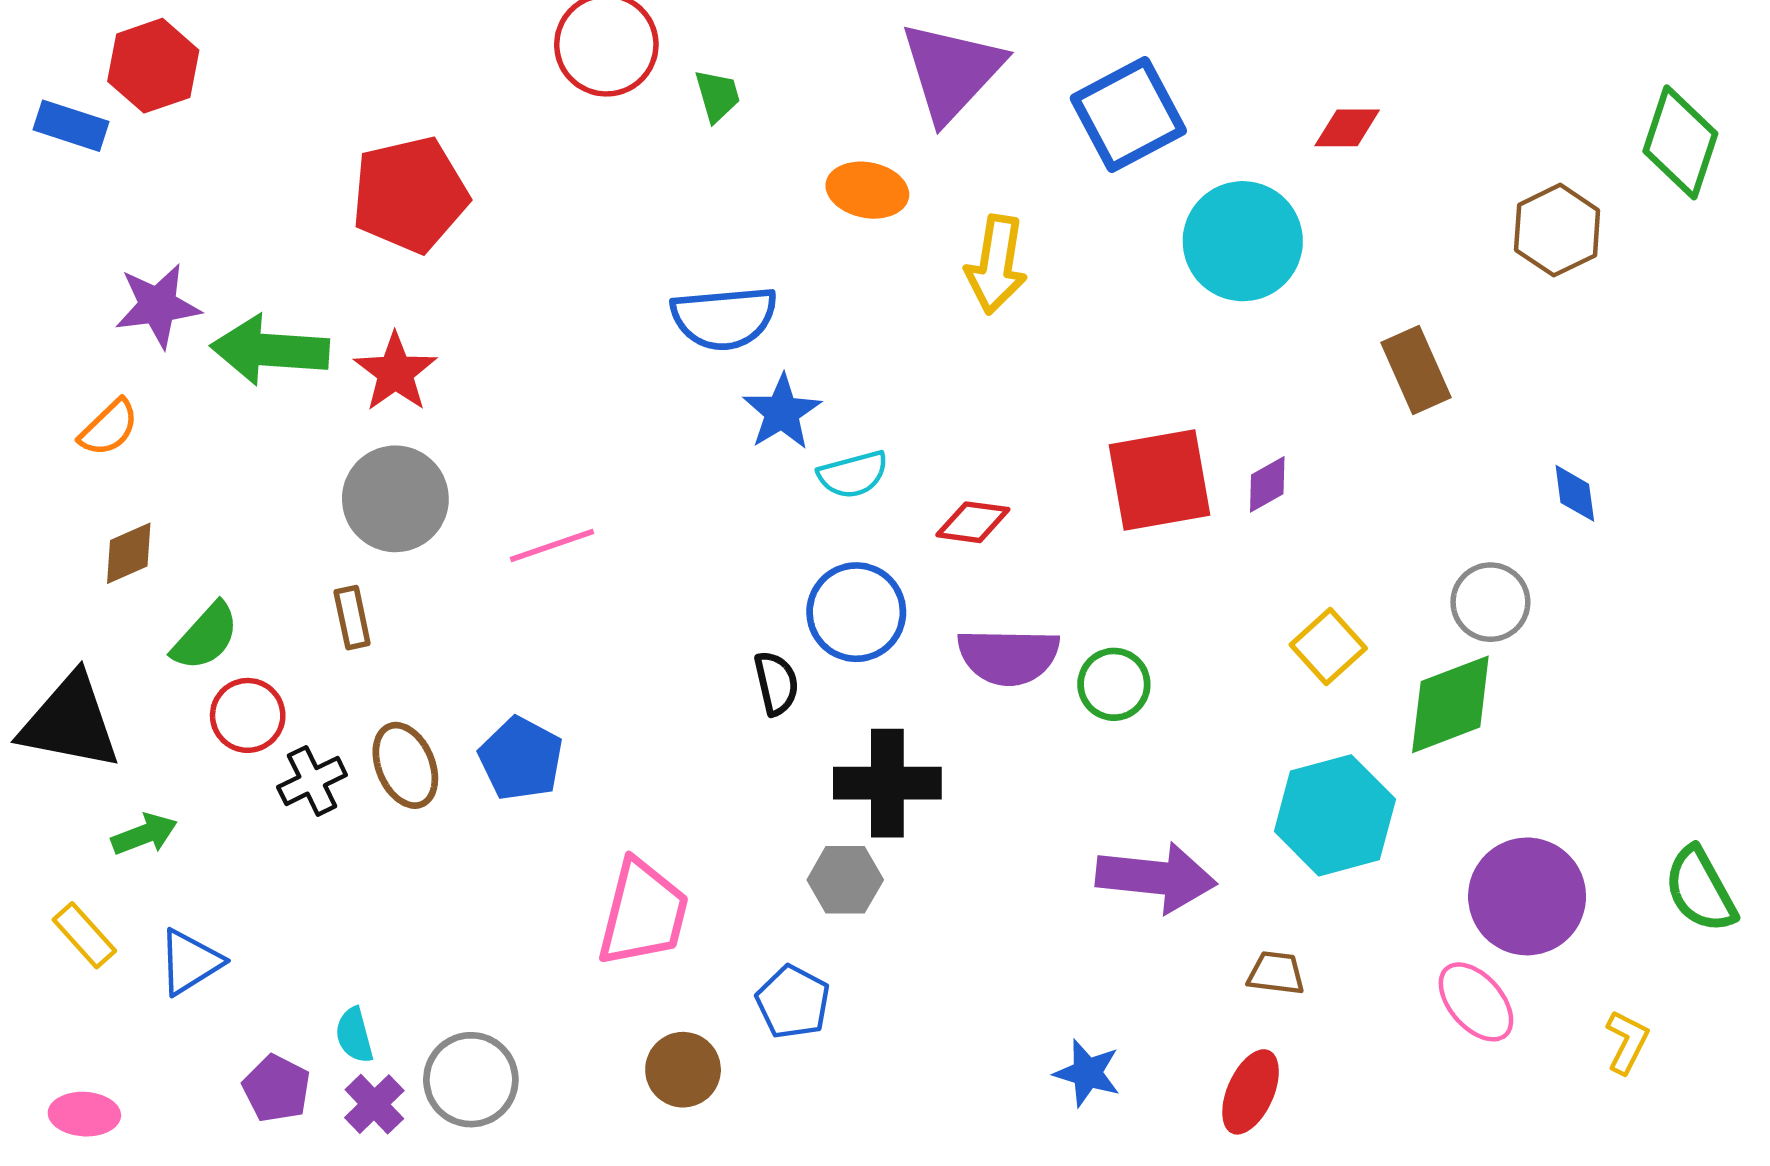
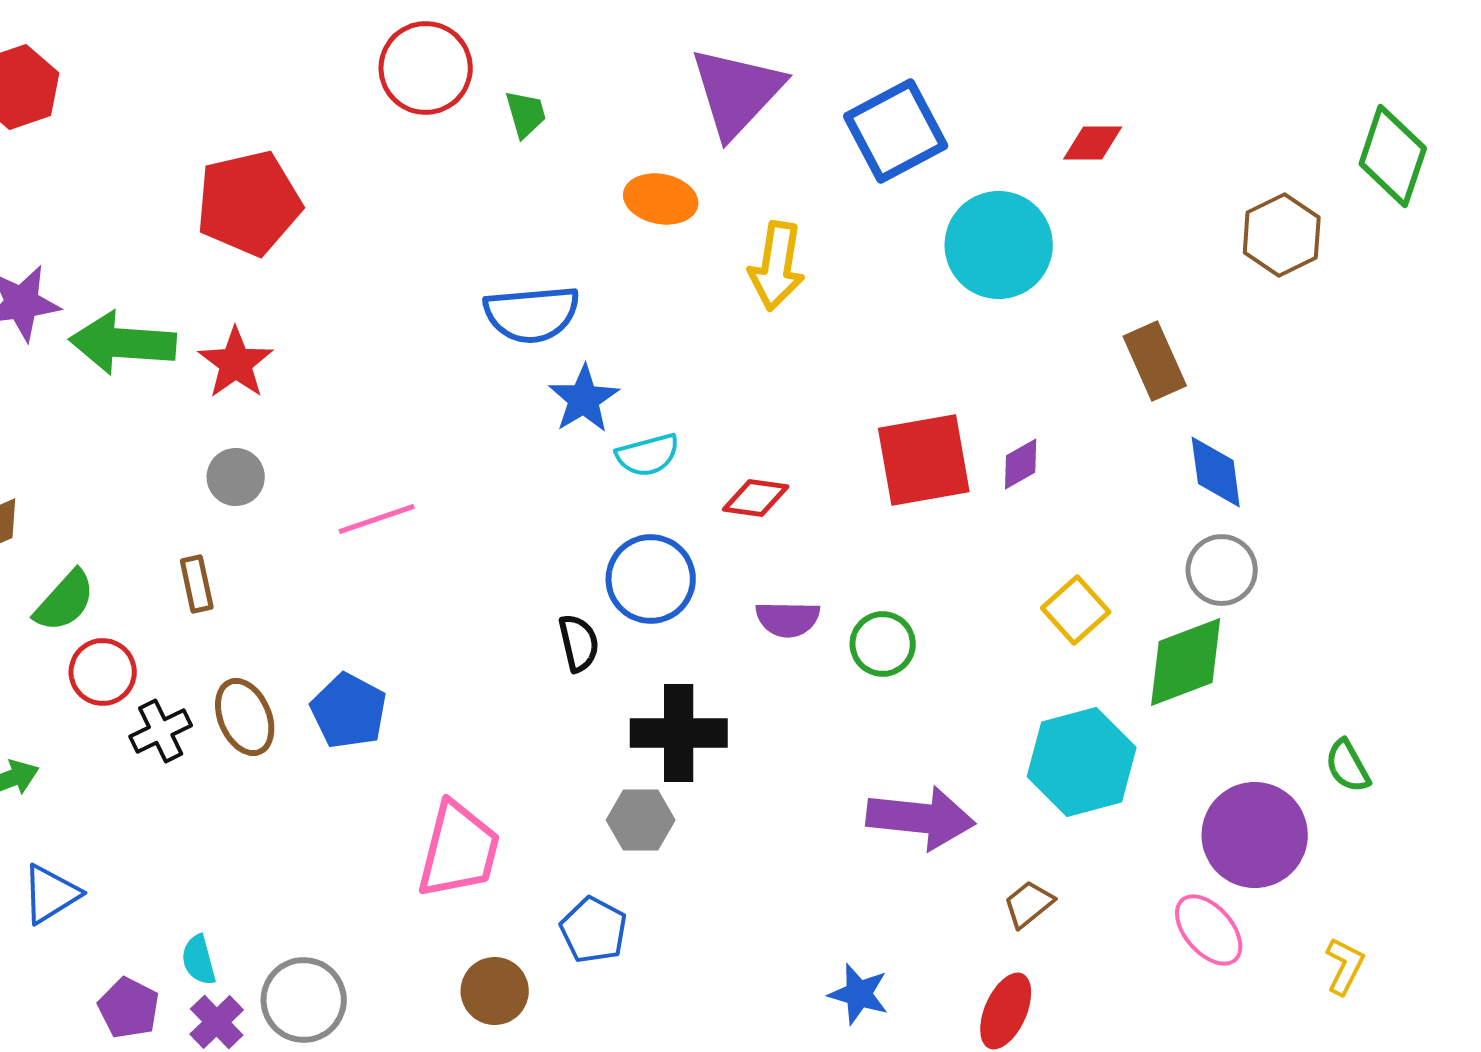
blue diamond: (1575, 493) -> (1216, 472), moved, size x1.4
gray circle: (395, 499) -> (236, 477), size x0.6
purple semicircle: (1008, 657) -> (788, 619), size x0.7
green semicircle: (1700, 890) -> (1348, 766), moved, size x0.7
brown trapezoid: (1276, 973) -> (1029, 904), turned -46

